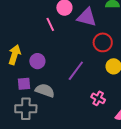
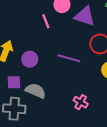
purple line: (76, 71) -> (69, 58), moved, turned 65
pink cross: (98, 98) -> (81, 102), moved

